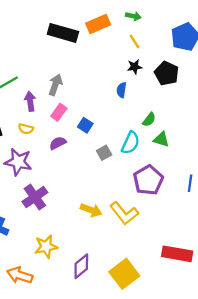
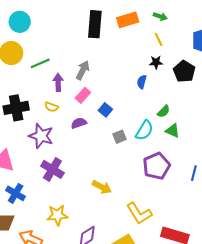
black rectangle: (63, 33) -> (95, 24), turned 72
purple cross: (35, 197) -> (52, 169), turned -30
yellow L-shape: (124, 213) -> (139, 213), moved

